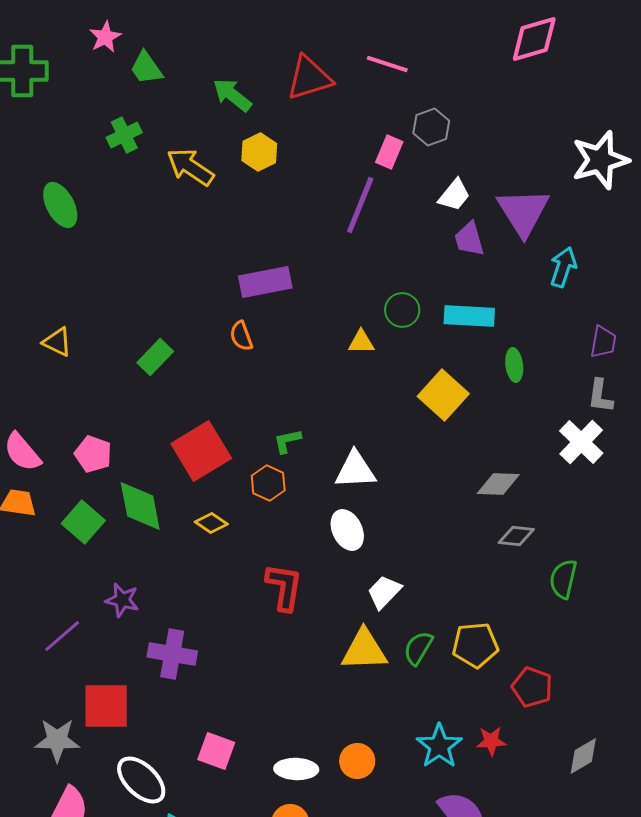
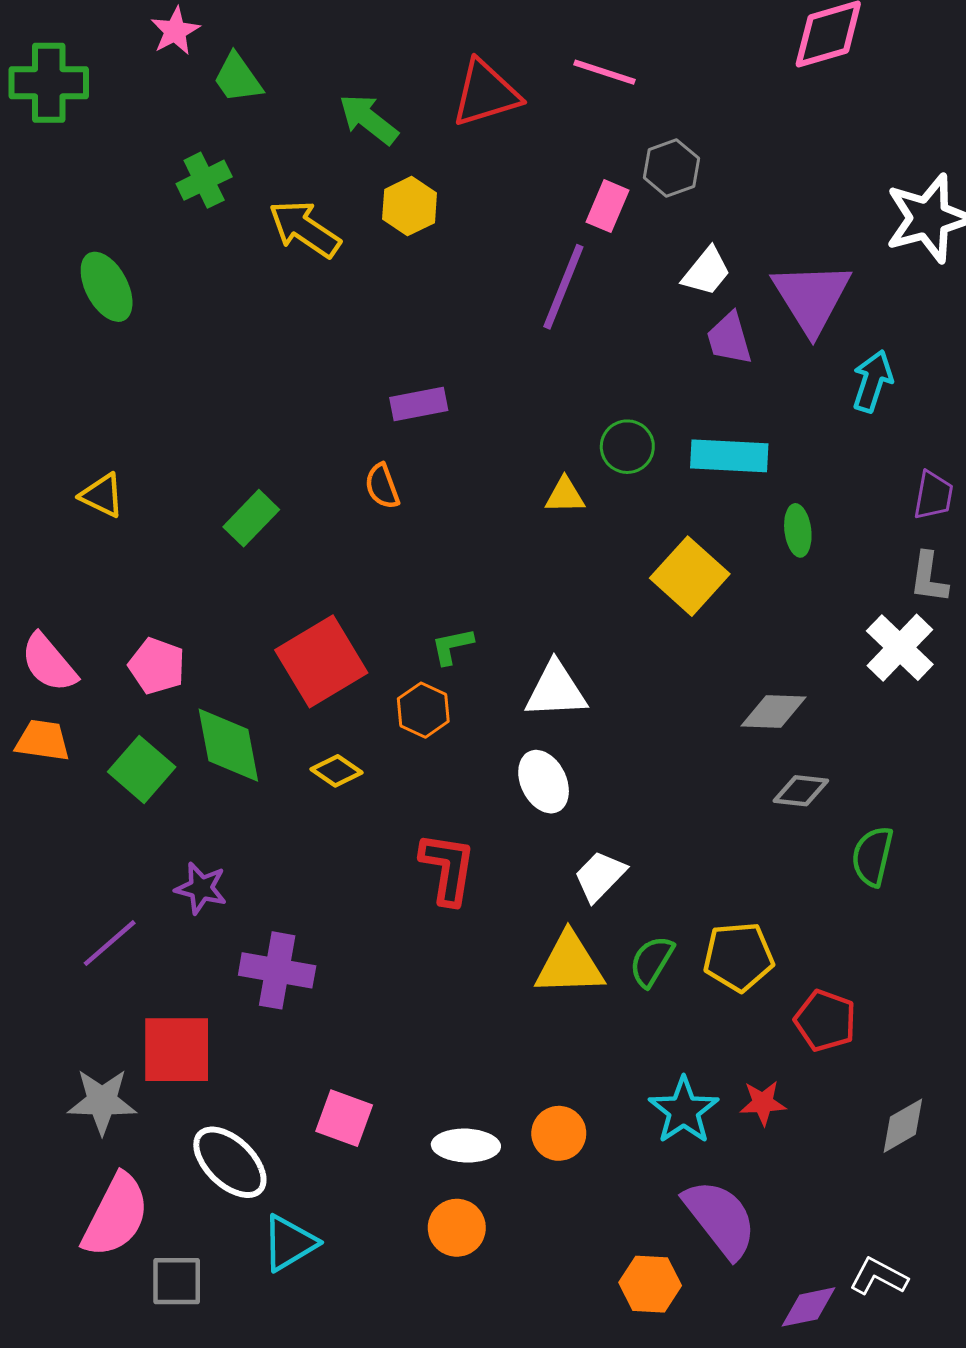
purple rectangle: (265, 282) -> (419, 404), size x0.7

